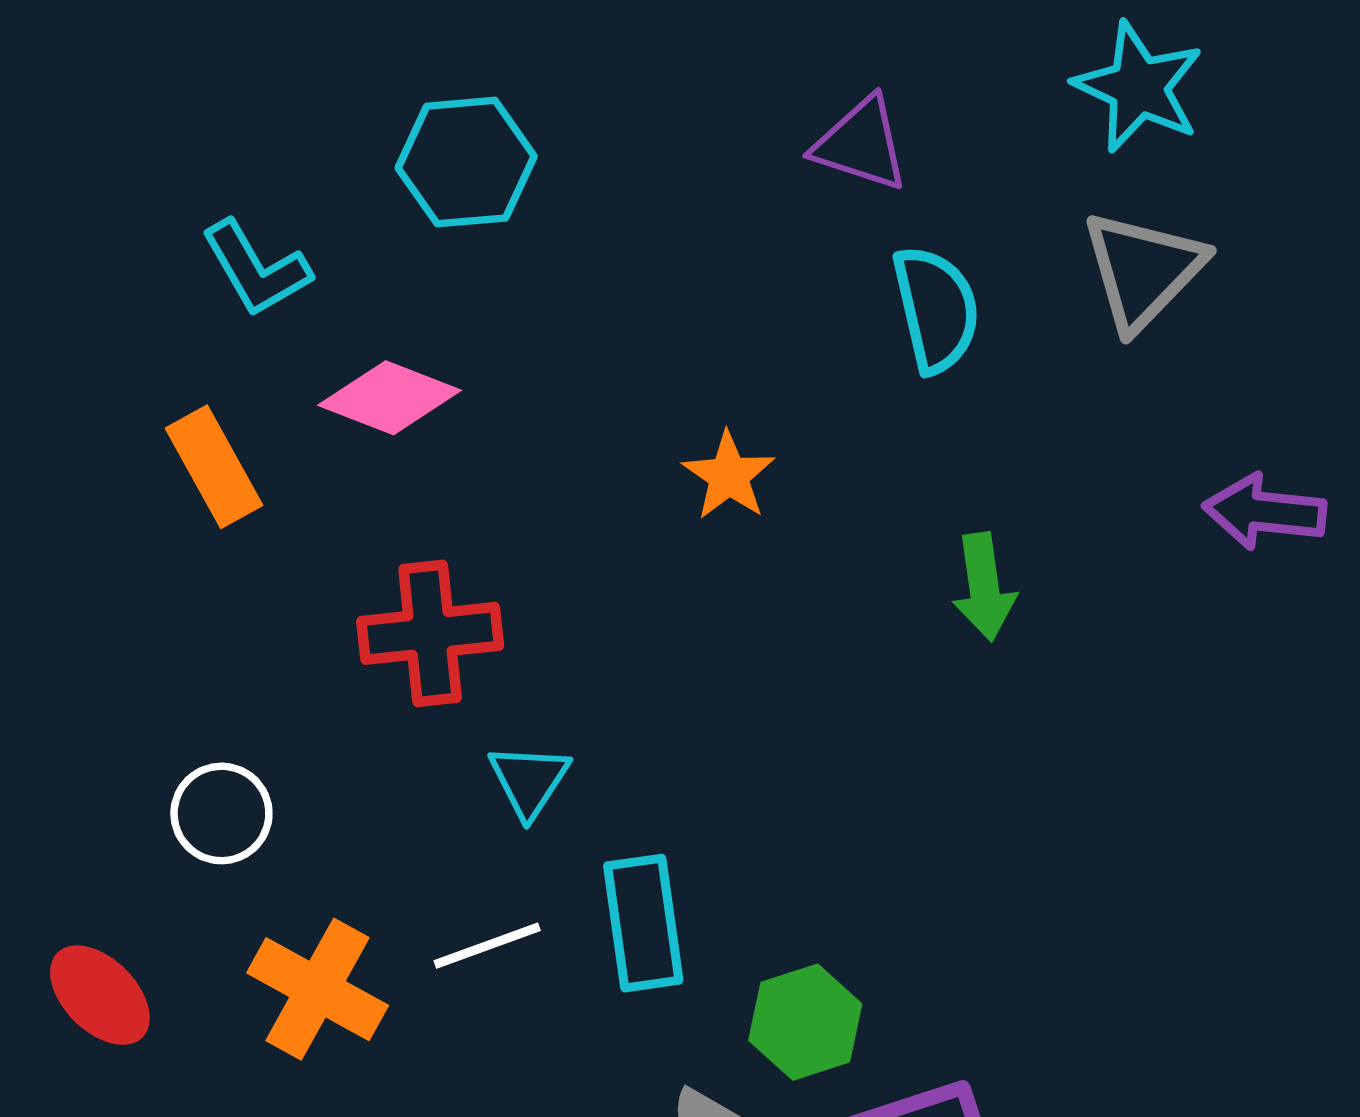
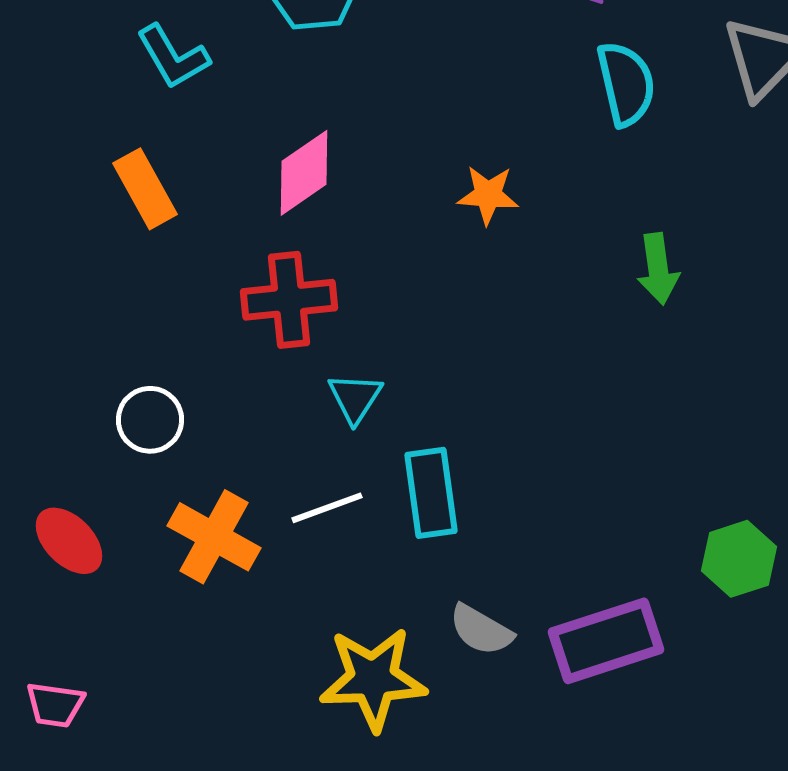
pink diamond: (390, 398) -> (304, 173), moved, turned -56
orange star: (729, 476) -> (488, 195), turned -30
green hexagon: (805, 1022) -> (739, 559), moved

